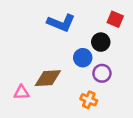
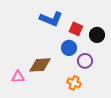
red square: (115, 19) -> (76, 29), moved
black circle: (101, 42) -> (97, 35), moved

